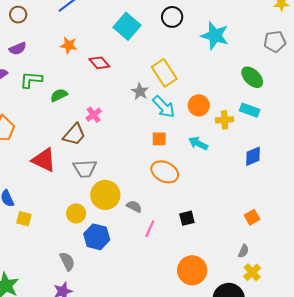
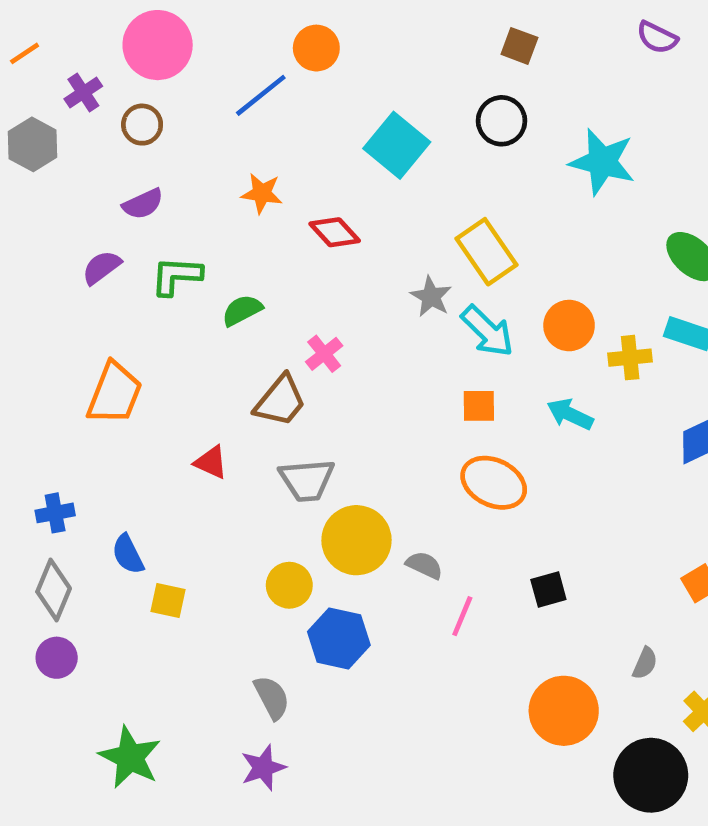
red triangle: (44, 160) -> (211, 462), size x0.6
gray semicircle: (243, 251) -> (645, 663), moved

